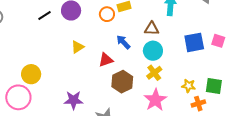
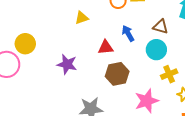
yellow triangle: (78, 47) -> (82, 18), moved
yellow cross: (154, 73) -> (169, 74), moved
purple star: (73, 100) -> (67, 64), moved

